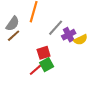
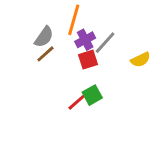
purple cross: (69, 35) -> (85, 40), moved
red square: (44, 53) -> (88, 60), moved

